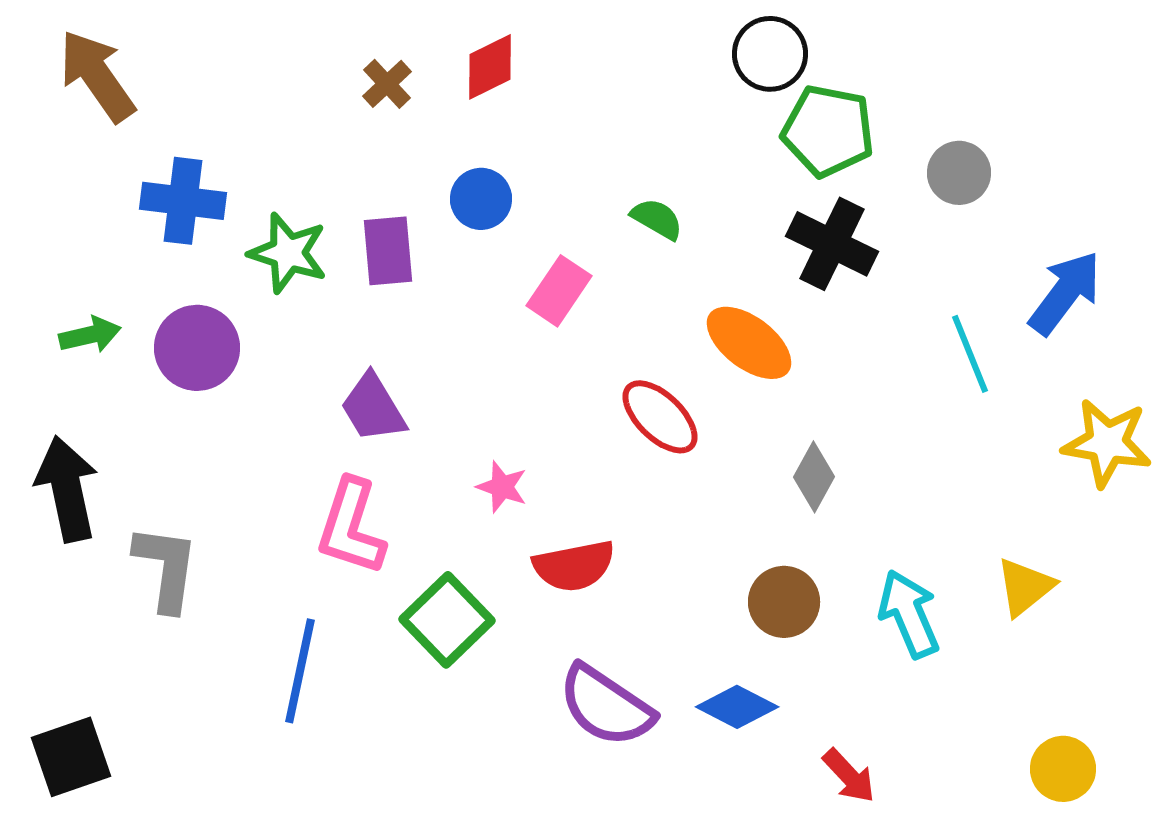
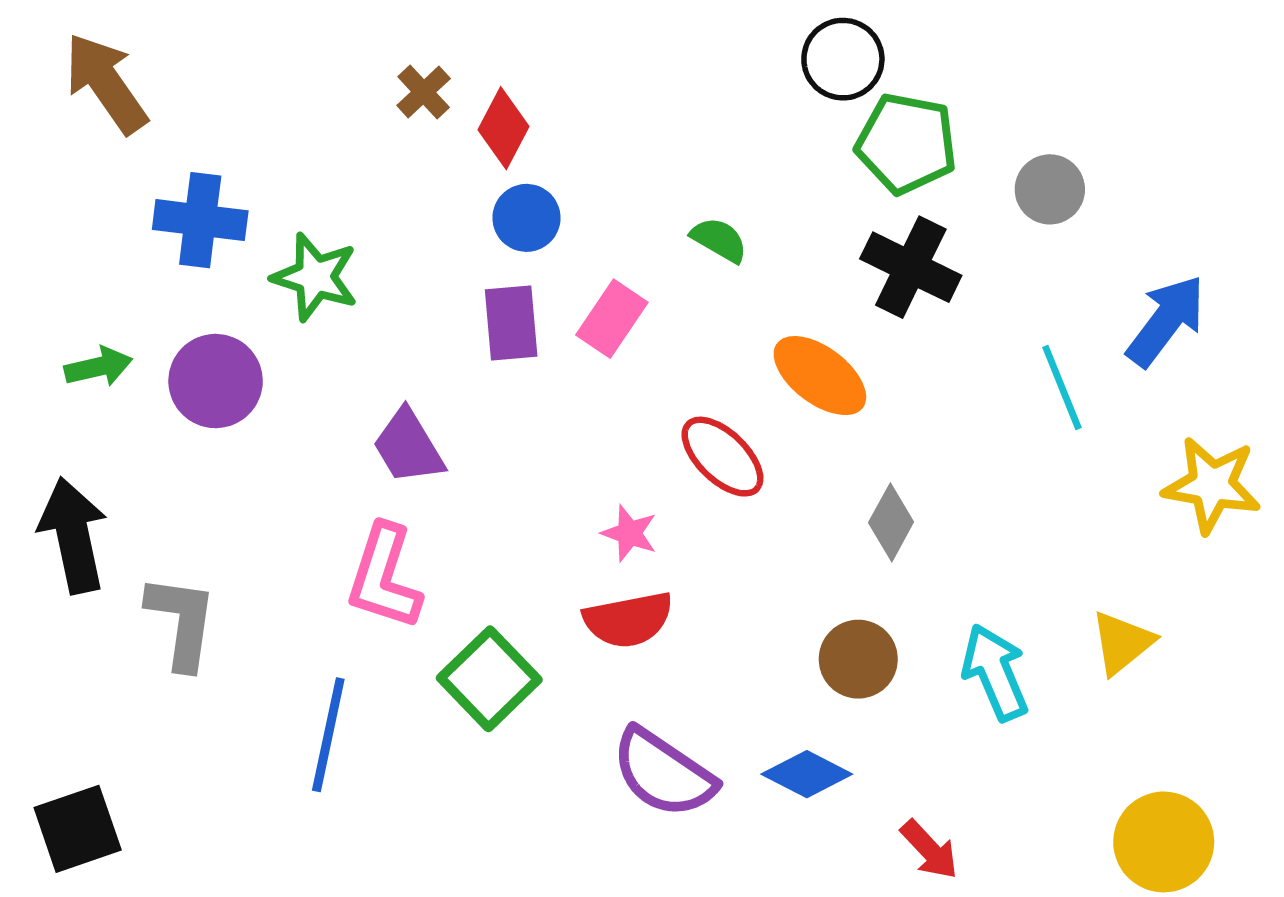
red diamond: (490, 67) -> (503, 128), moved, turned -36
purple rectangle: (388, 251) -> (511, 323), moved
pink star: (502, 487) -> (629, 533), moved
yellow circle: (1063, 769) -> (1164, 842), size x1.4

